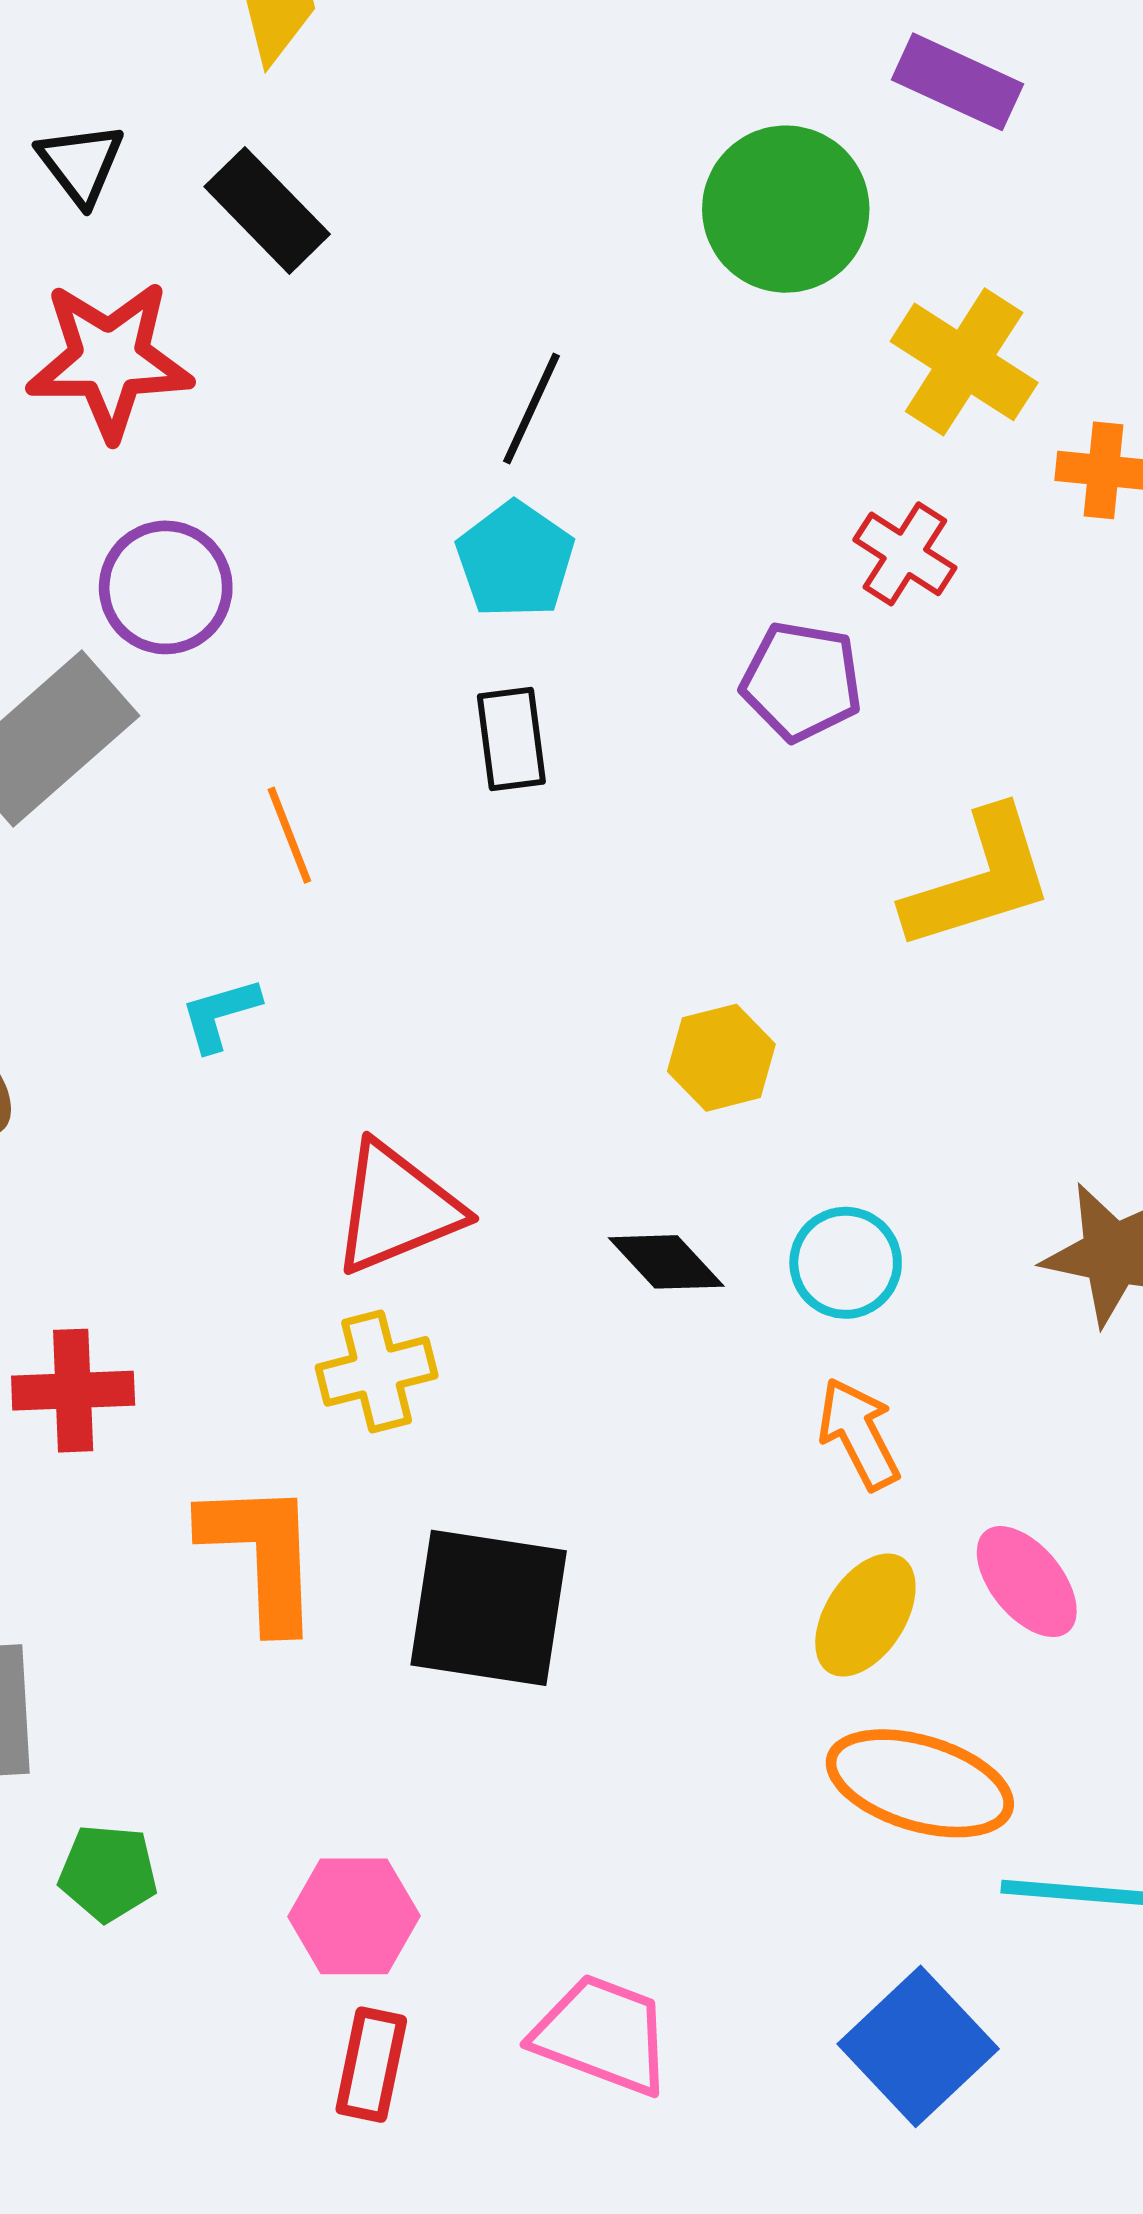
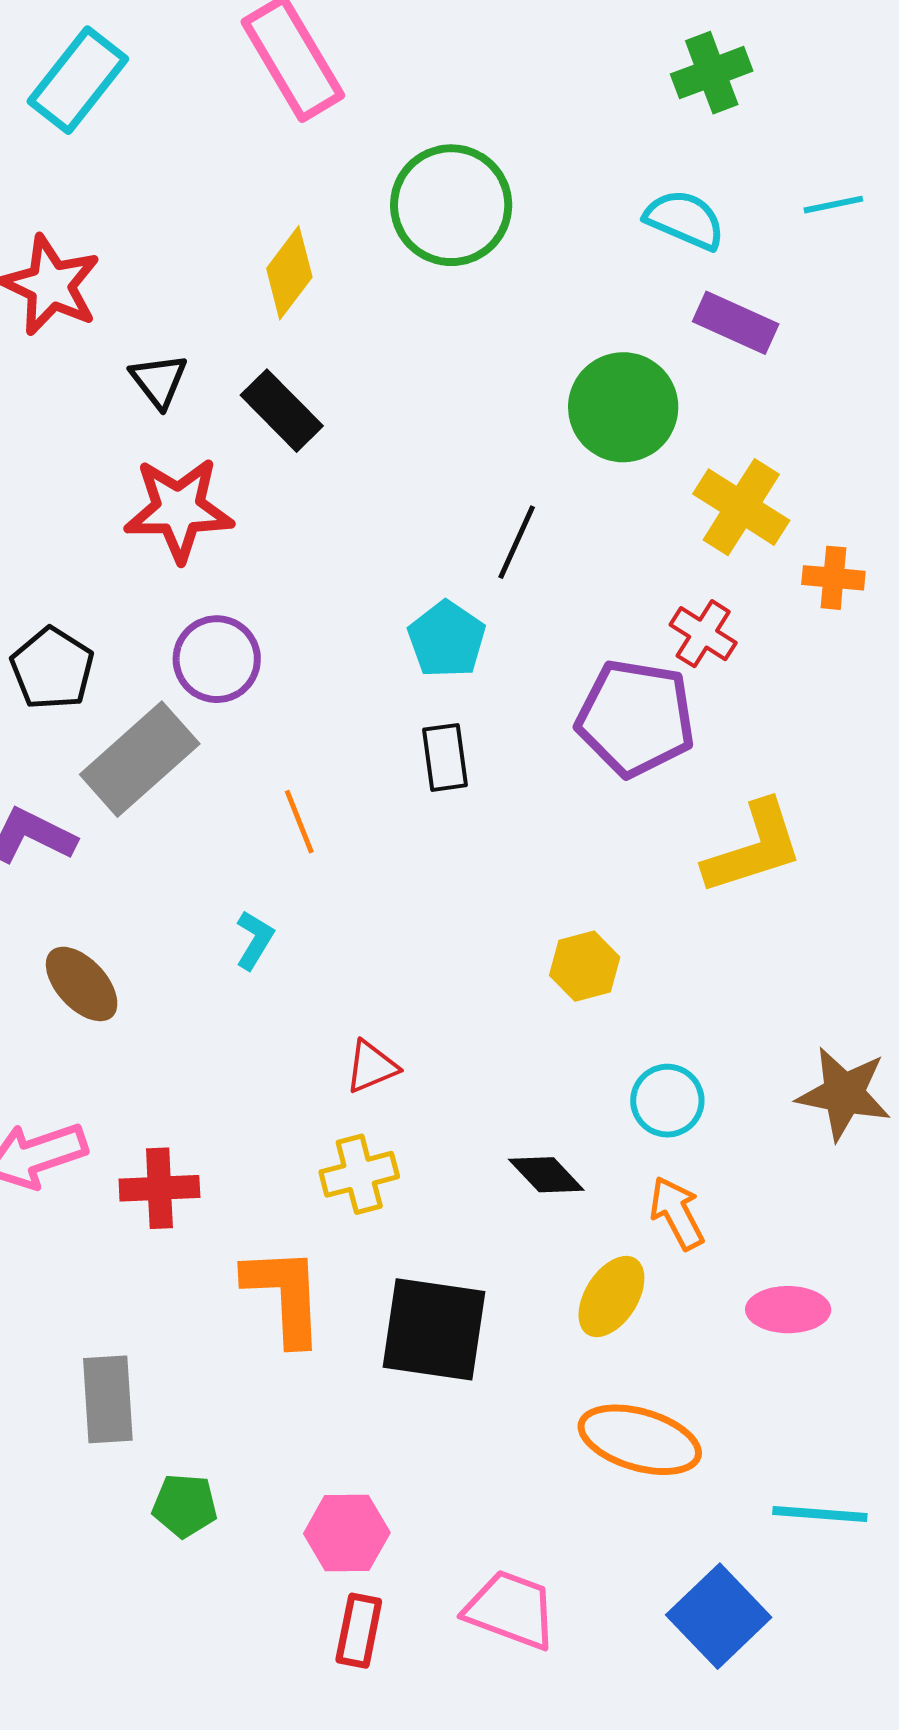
black line: (532, 408) -> (517, 542), moved
purple pentagon: (802, 681) -> (636, 718), size x1.5
cyan L-shape: (220, 1014) -> (254, 940), turned 138
red triangle: (396, 1208) -> (371, 1067), size x0.6
black diamond: (666, 1262) -> (546, 1175), moved
pink ellipse: (1027, 1582) -> (788, 1310), turned -50
yellow ellipse: (865, 1615) -> (611, 1297), moved
orange ellipse: (920, 1783) -> (640, 1440), moved

